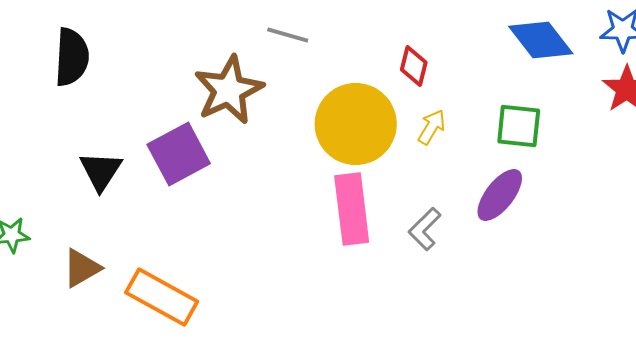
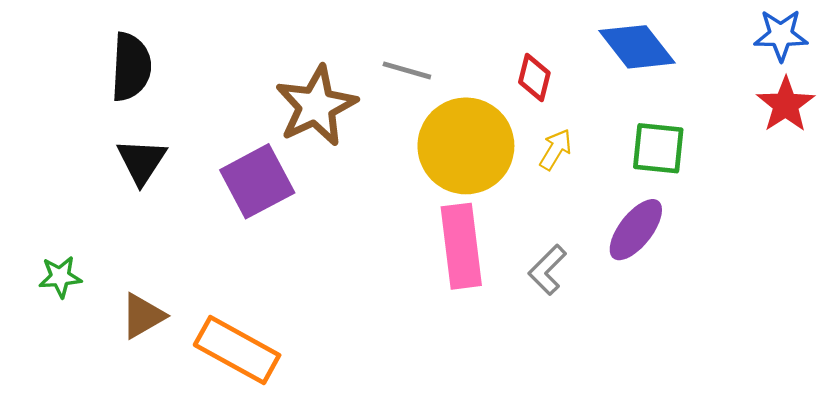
gray line: (288, 35) -> (407, 70), moved
blue diamond: (541, 40) -> (637, 47), moved
black triangle: (101, 171) -> (142, 161), moved

